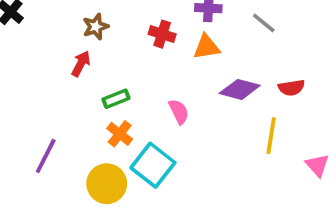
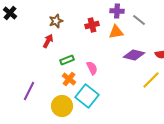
gray line: (264, 23) -> (139, 20), moved
red cross: (162, 34) -> (92, 25), turned -32
pink semicircle: (179, 112) -> (92, 68), moved
yellow line: (271, 136) -> (151, 80), turned 36

